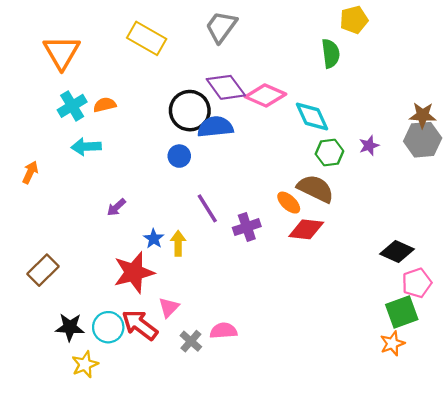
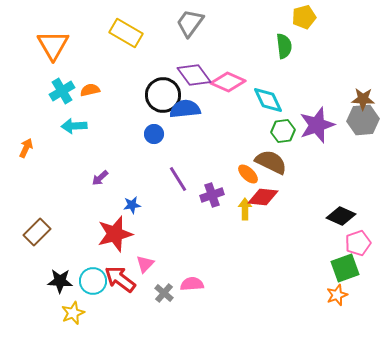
purple star: (369, 146) -> (317, 125), size x2.0
blue star: (154, 239) -> (132, 205), turned 30
yellow arrow: (178, 243) -> (245, 209), moved

